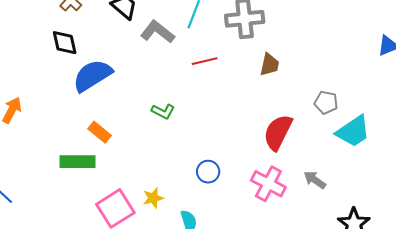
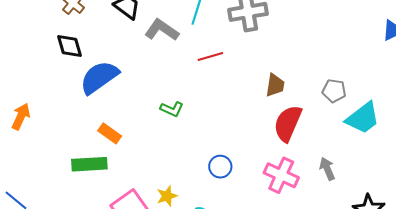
brown trapezoid: (270, 65) -> (275, 85), moved
gray arrow: (315, 180) -> (327, 169), turned 35

